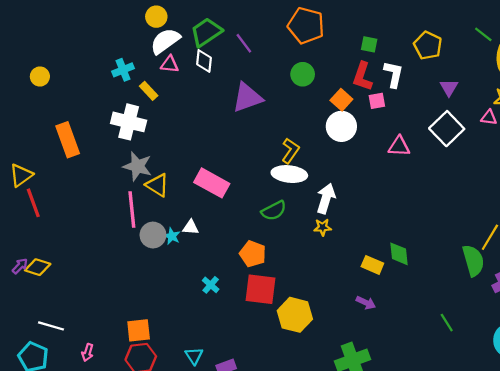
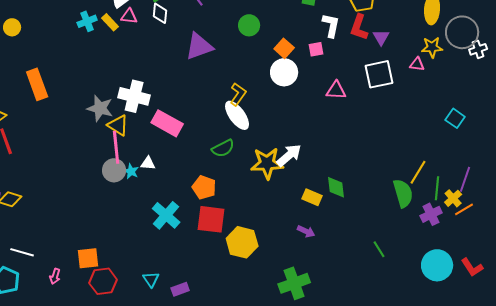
red L-shape: (362, 76) -> (359, 27), moved
yellow rectangle: (149, 91) -> (110, 22), moved
white cross: (129, 122) -> (134, 96), moved
white square: (447, 129) -> (379, 74), turned 32
white ellipse: (289, 174) -> (237, 115), turned 48
white arrow: (326, 198) -> (289, 155), moved, turned 32
pink line: (132, 210) -> (116, 147), moved
yellow star: (323, 227) -> (267, 163), size x2.0
cyan cross: (211, 285) -> (166, 215), size x1.8
orange square: (139, 330) -> (88, 258), moved

